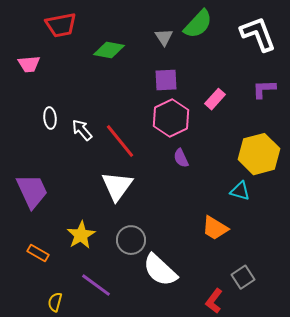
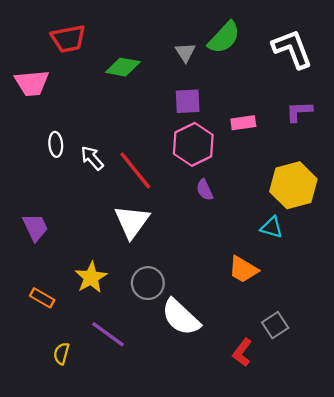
pink trapezoid: (29, 64) -> (32, 83), size x1.4
pink rectangle: (215, 99) -> (243, 123), turned 40
purple trapezoid: (32, 191) -> (35, 227), size x0.7

